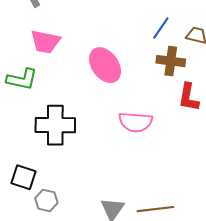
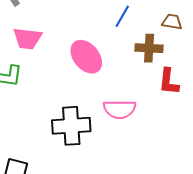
blue line: (161, 28) -> (122, 16), moved
black cross: (55, 125) -> (71, 126), moved

